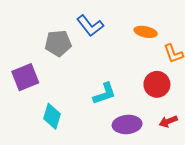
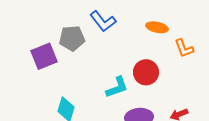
purple square: (25, 77) -> (44, 56), moved
red circle: (157, 84) -> (146, 72), moved

